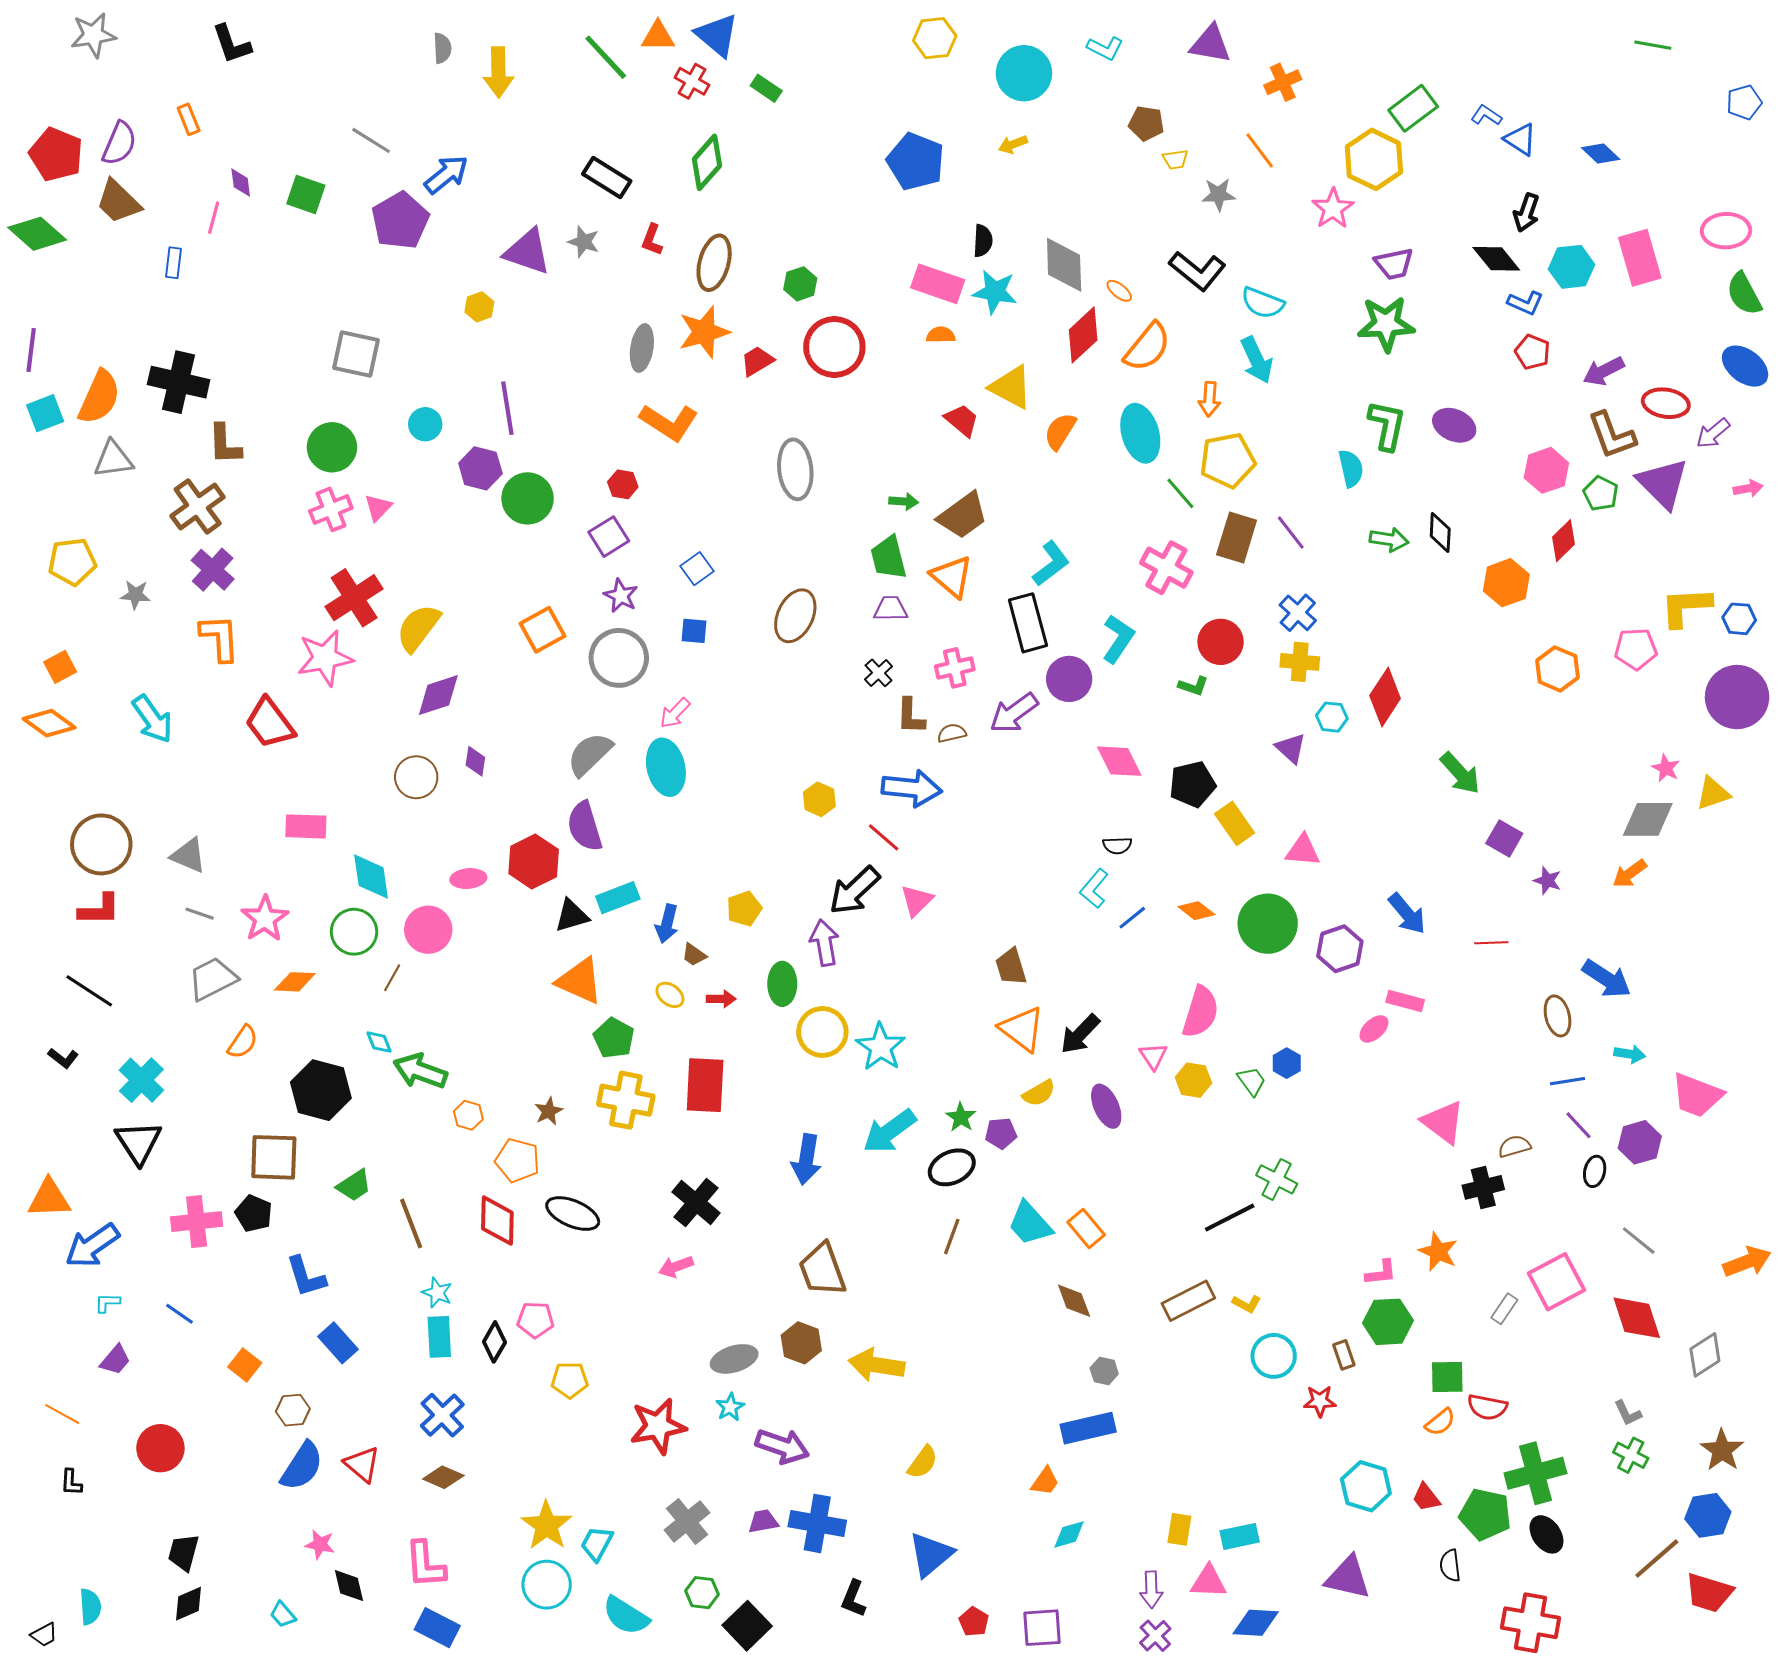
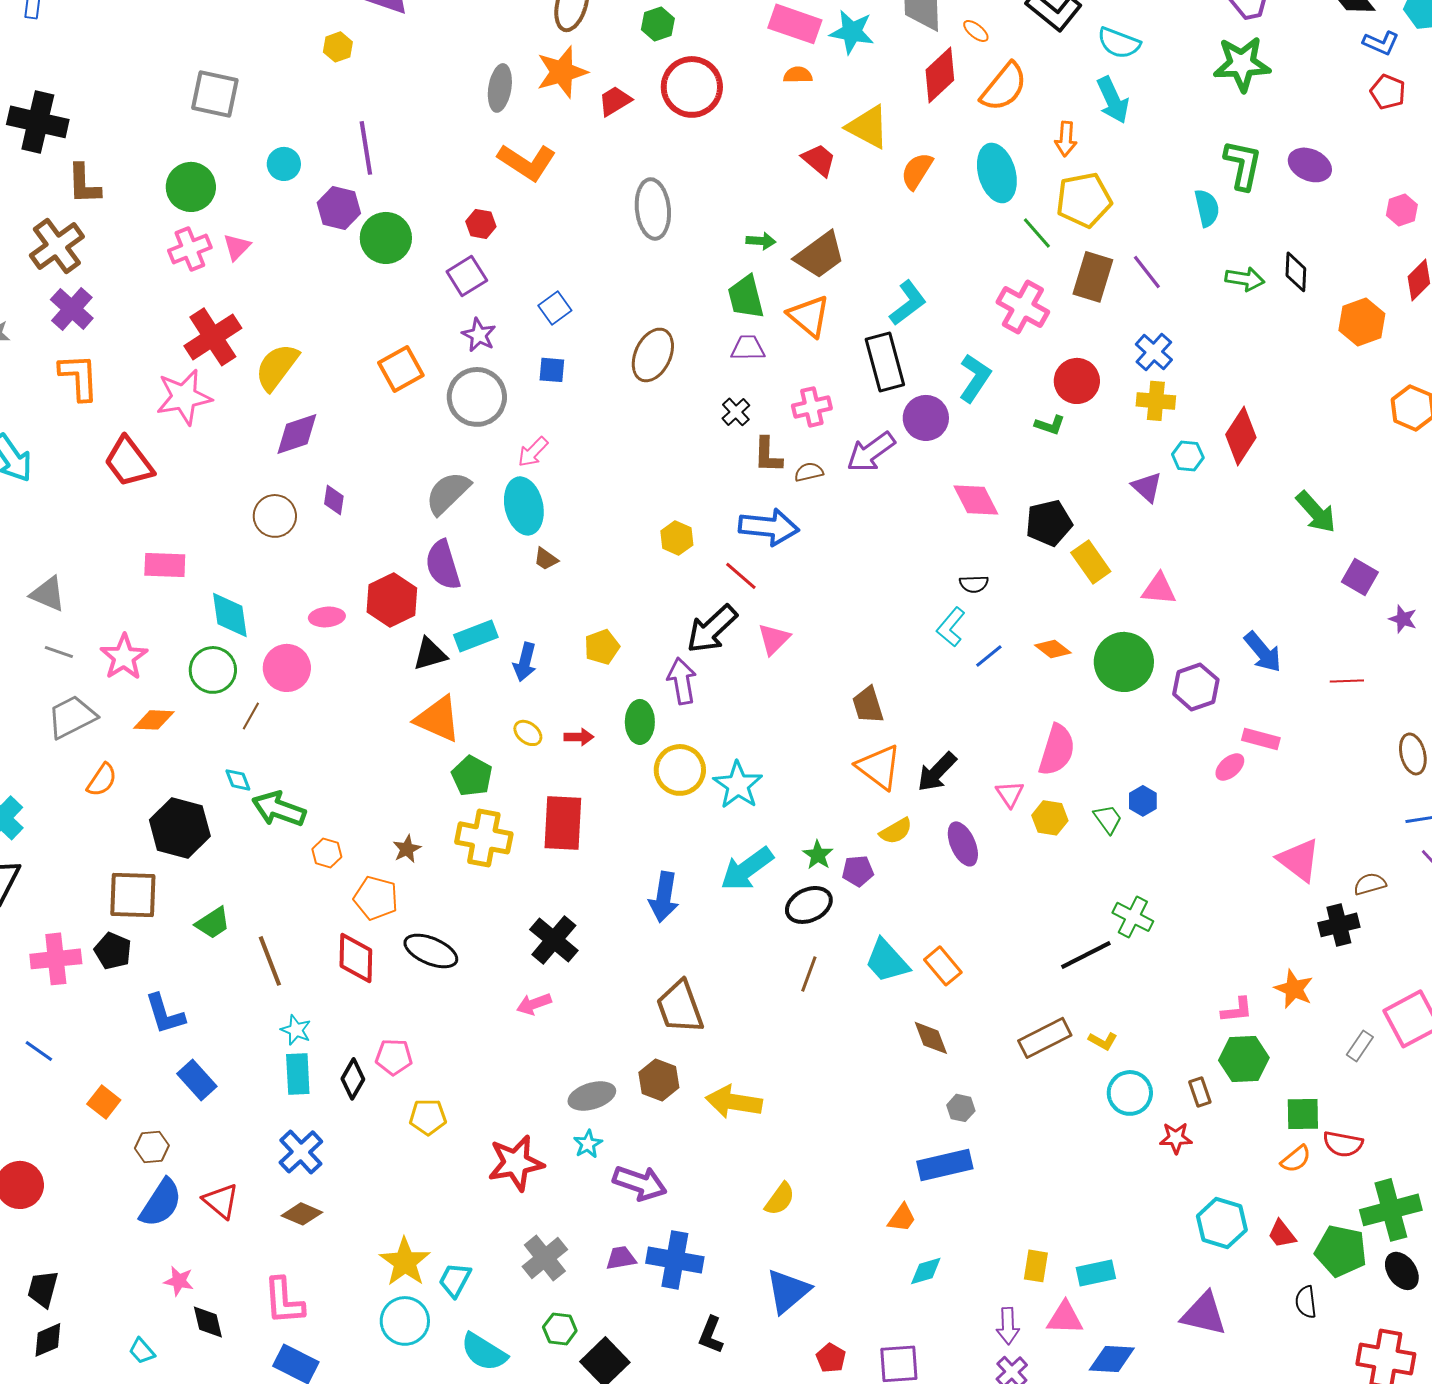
pink hexagon: (1546, 470) -> (1402, 210), size x0.7
brown trapezoid: (694, 955) -> (546, 559), moved

